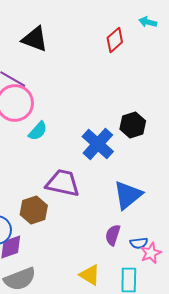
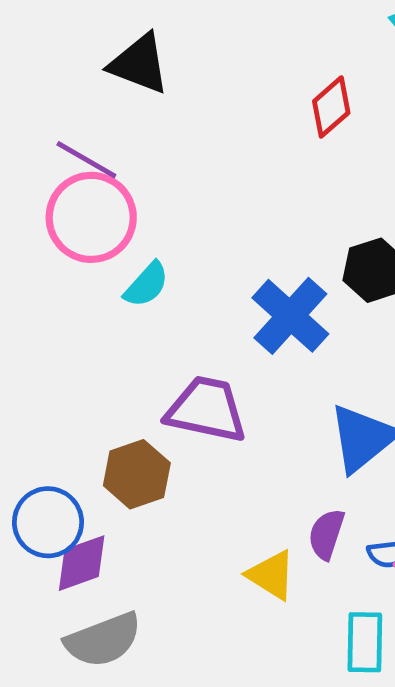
red diamond: (115, 40) -> (331, 107), moved
yellow triangle: (90, 275) -> (271, 575), moved

